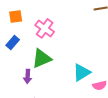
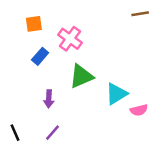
blue rectangle: (13, 42) -> (40, 56), moved
green triangle: (42, 58) -> (81, 76), moved

